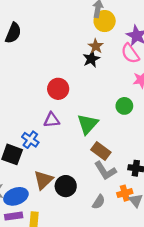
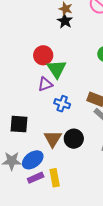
green triangle: (88, 124) -> (57, 69), moved
blue cross: (30, 140) -> (62, 104), moved

